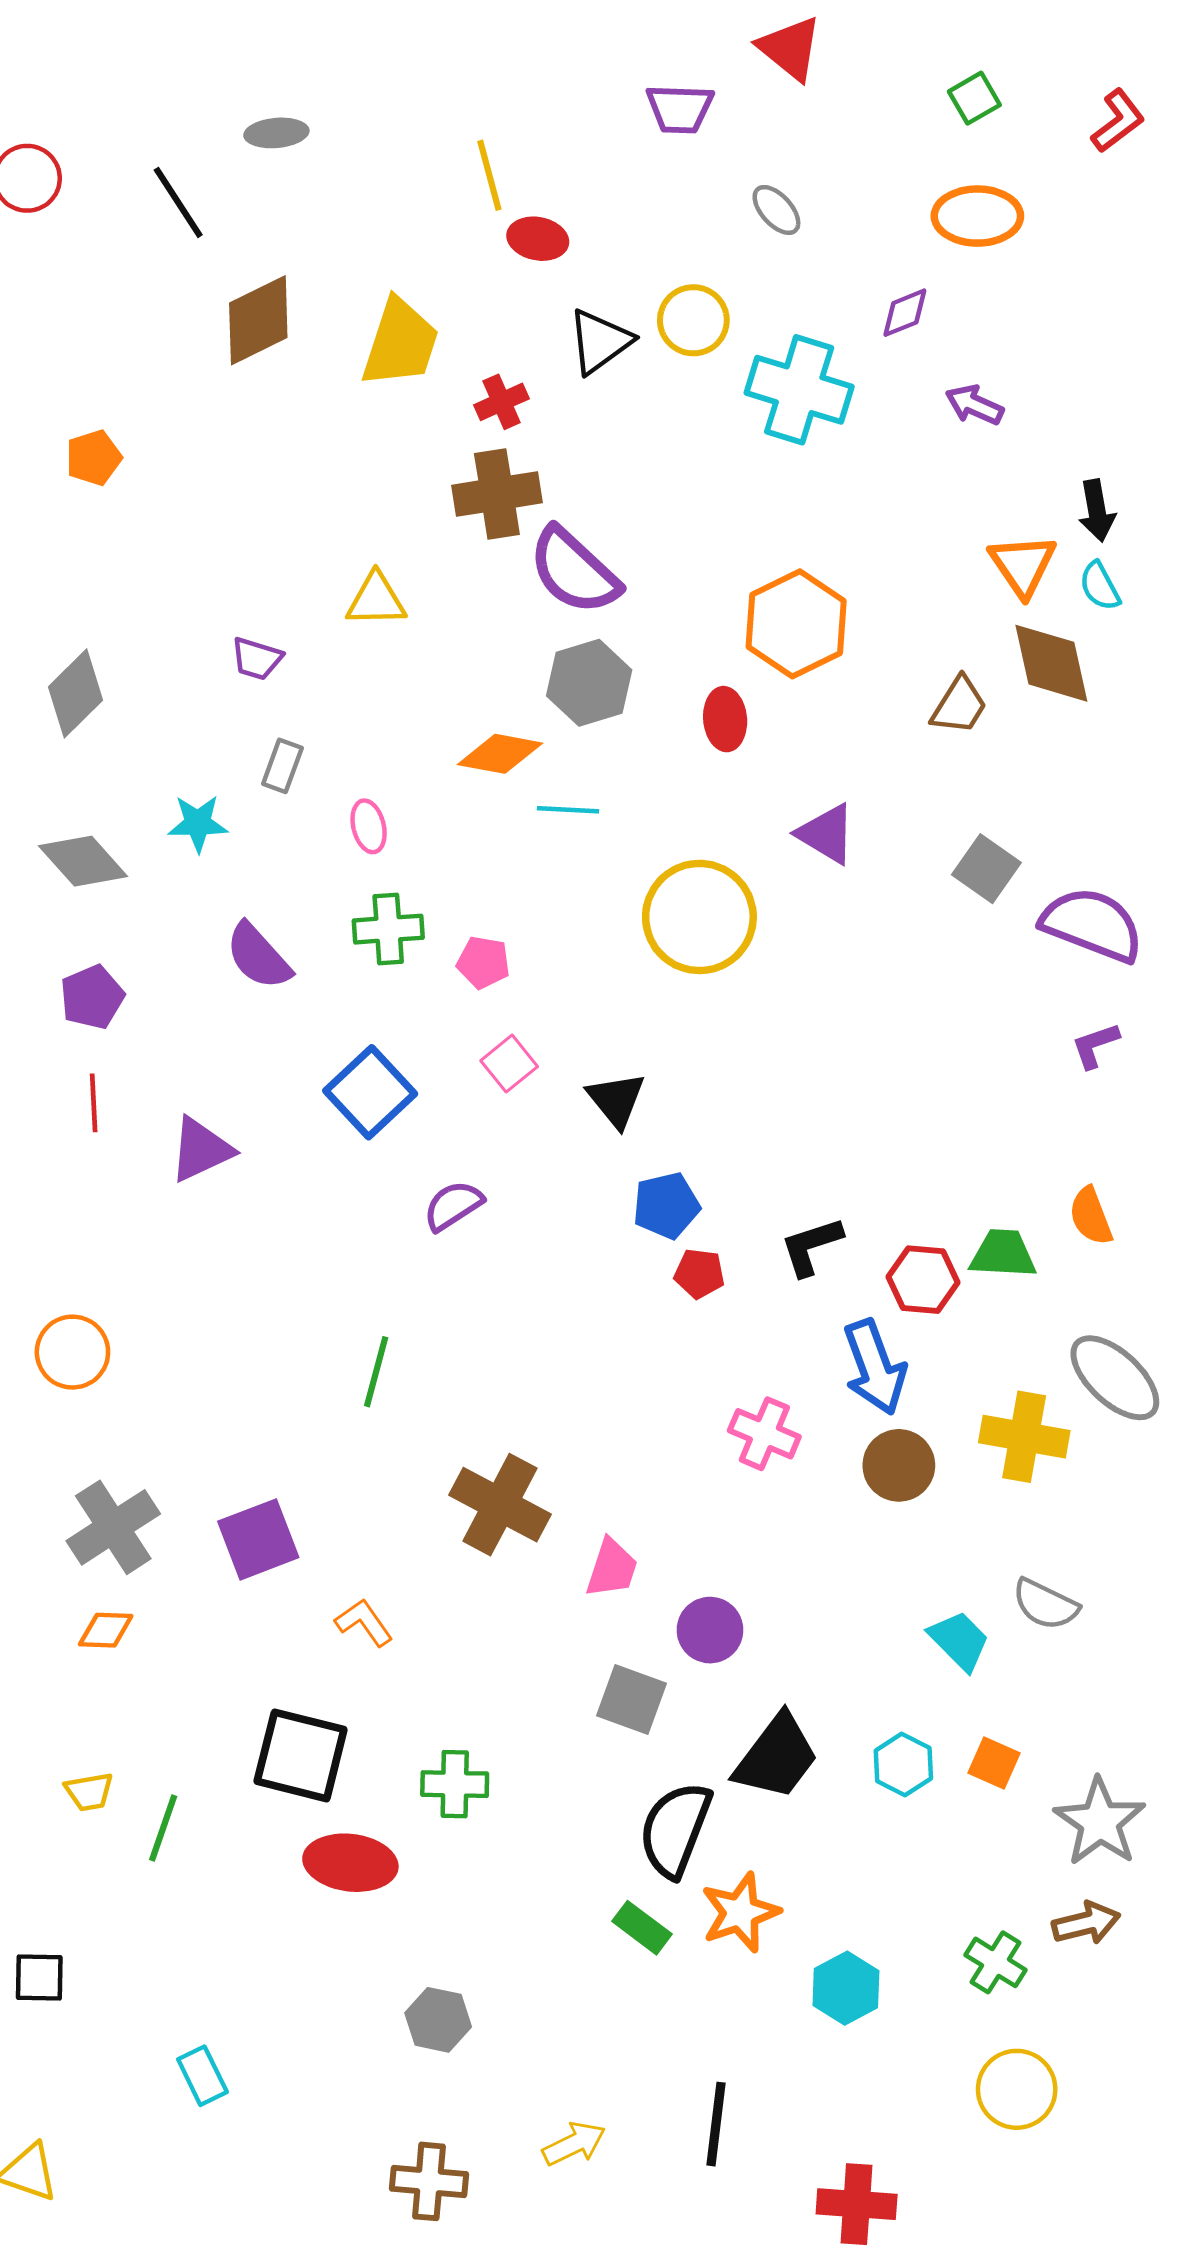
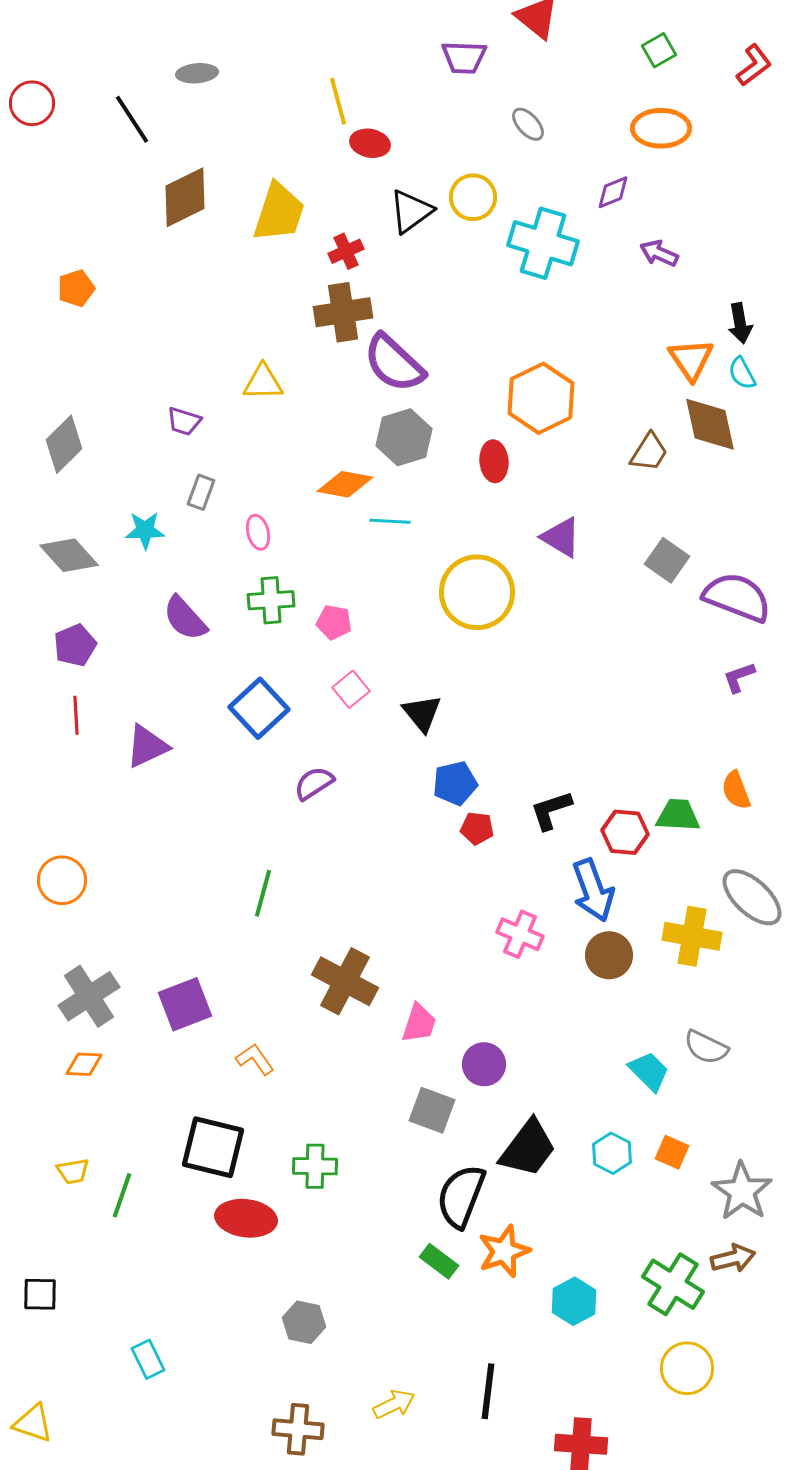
green cross: (996, 1962) -> (673, 1284), size x1.5

